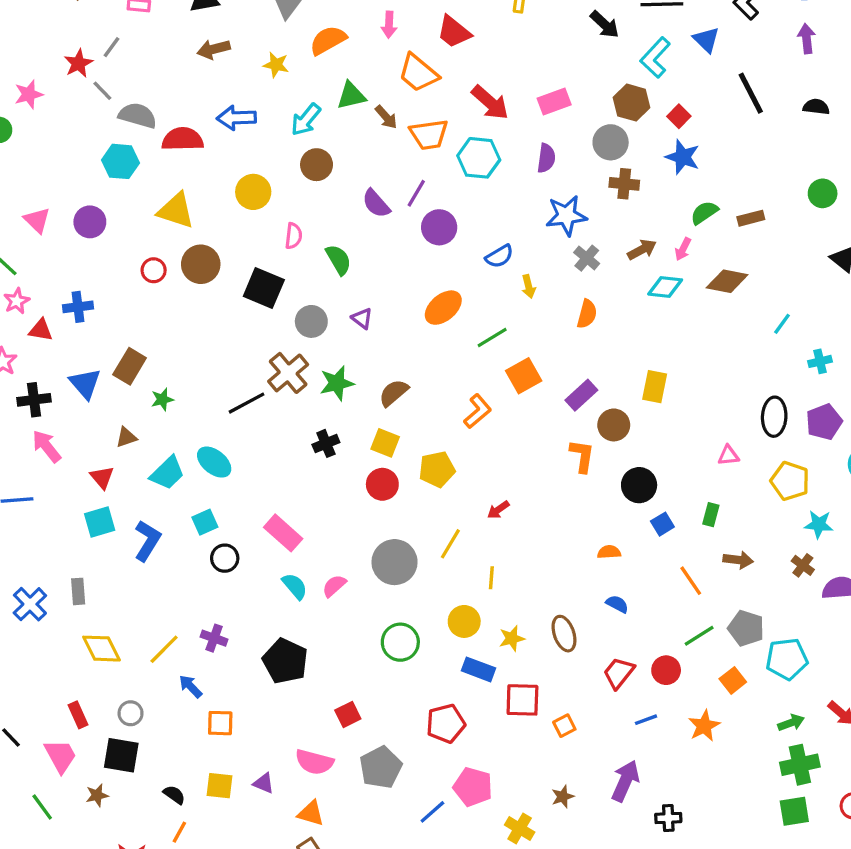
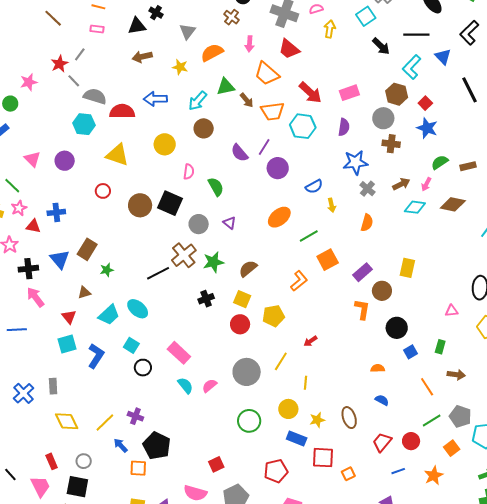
brown circle: (201, 264) -> (140, 205), moved
cyan square: (205, 522) -> (131, 345), turned -35
black pentagon: (285, 661) -> (157, 446), moved

